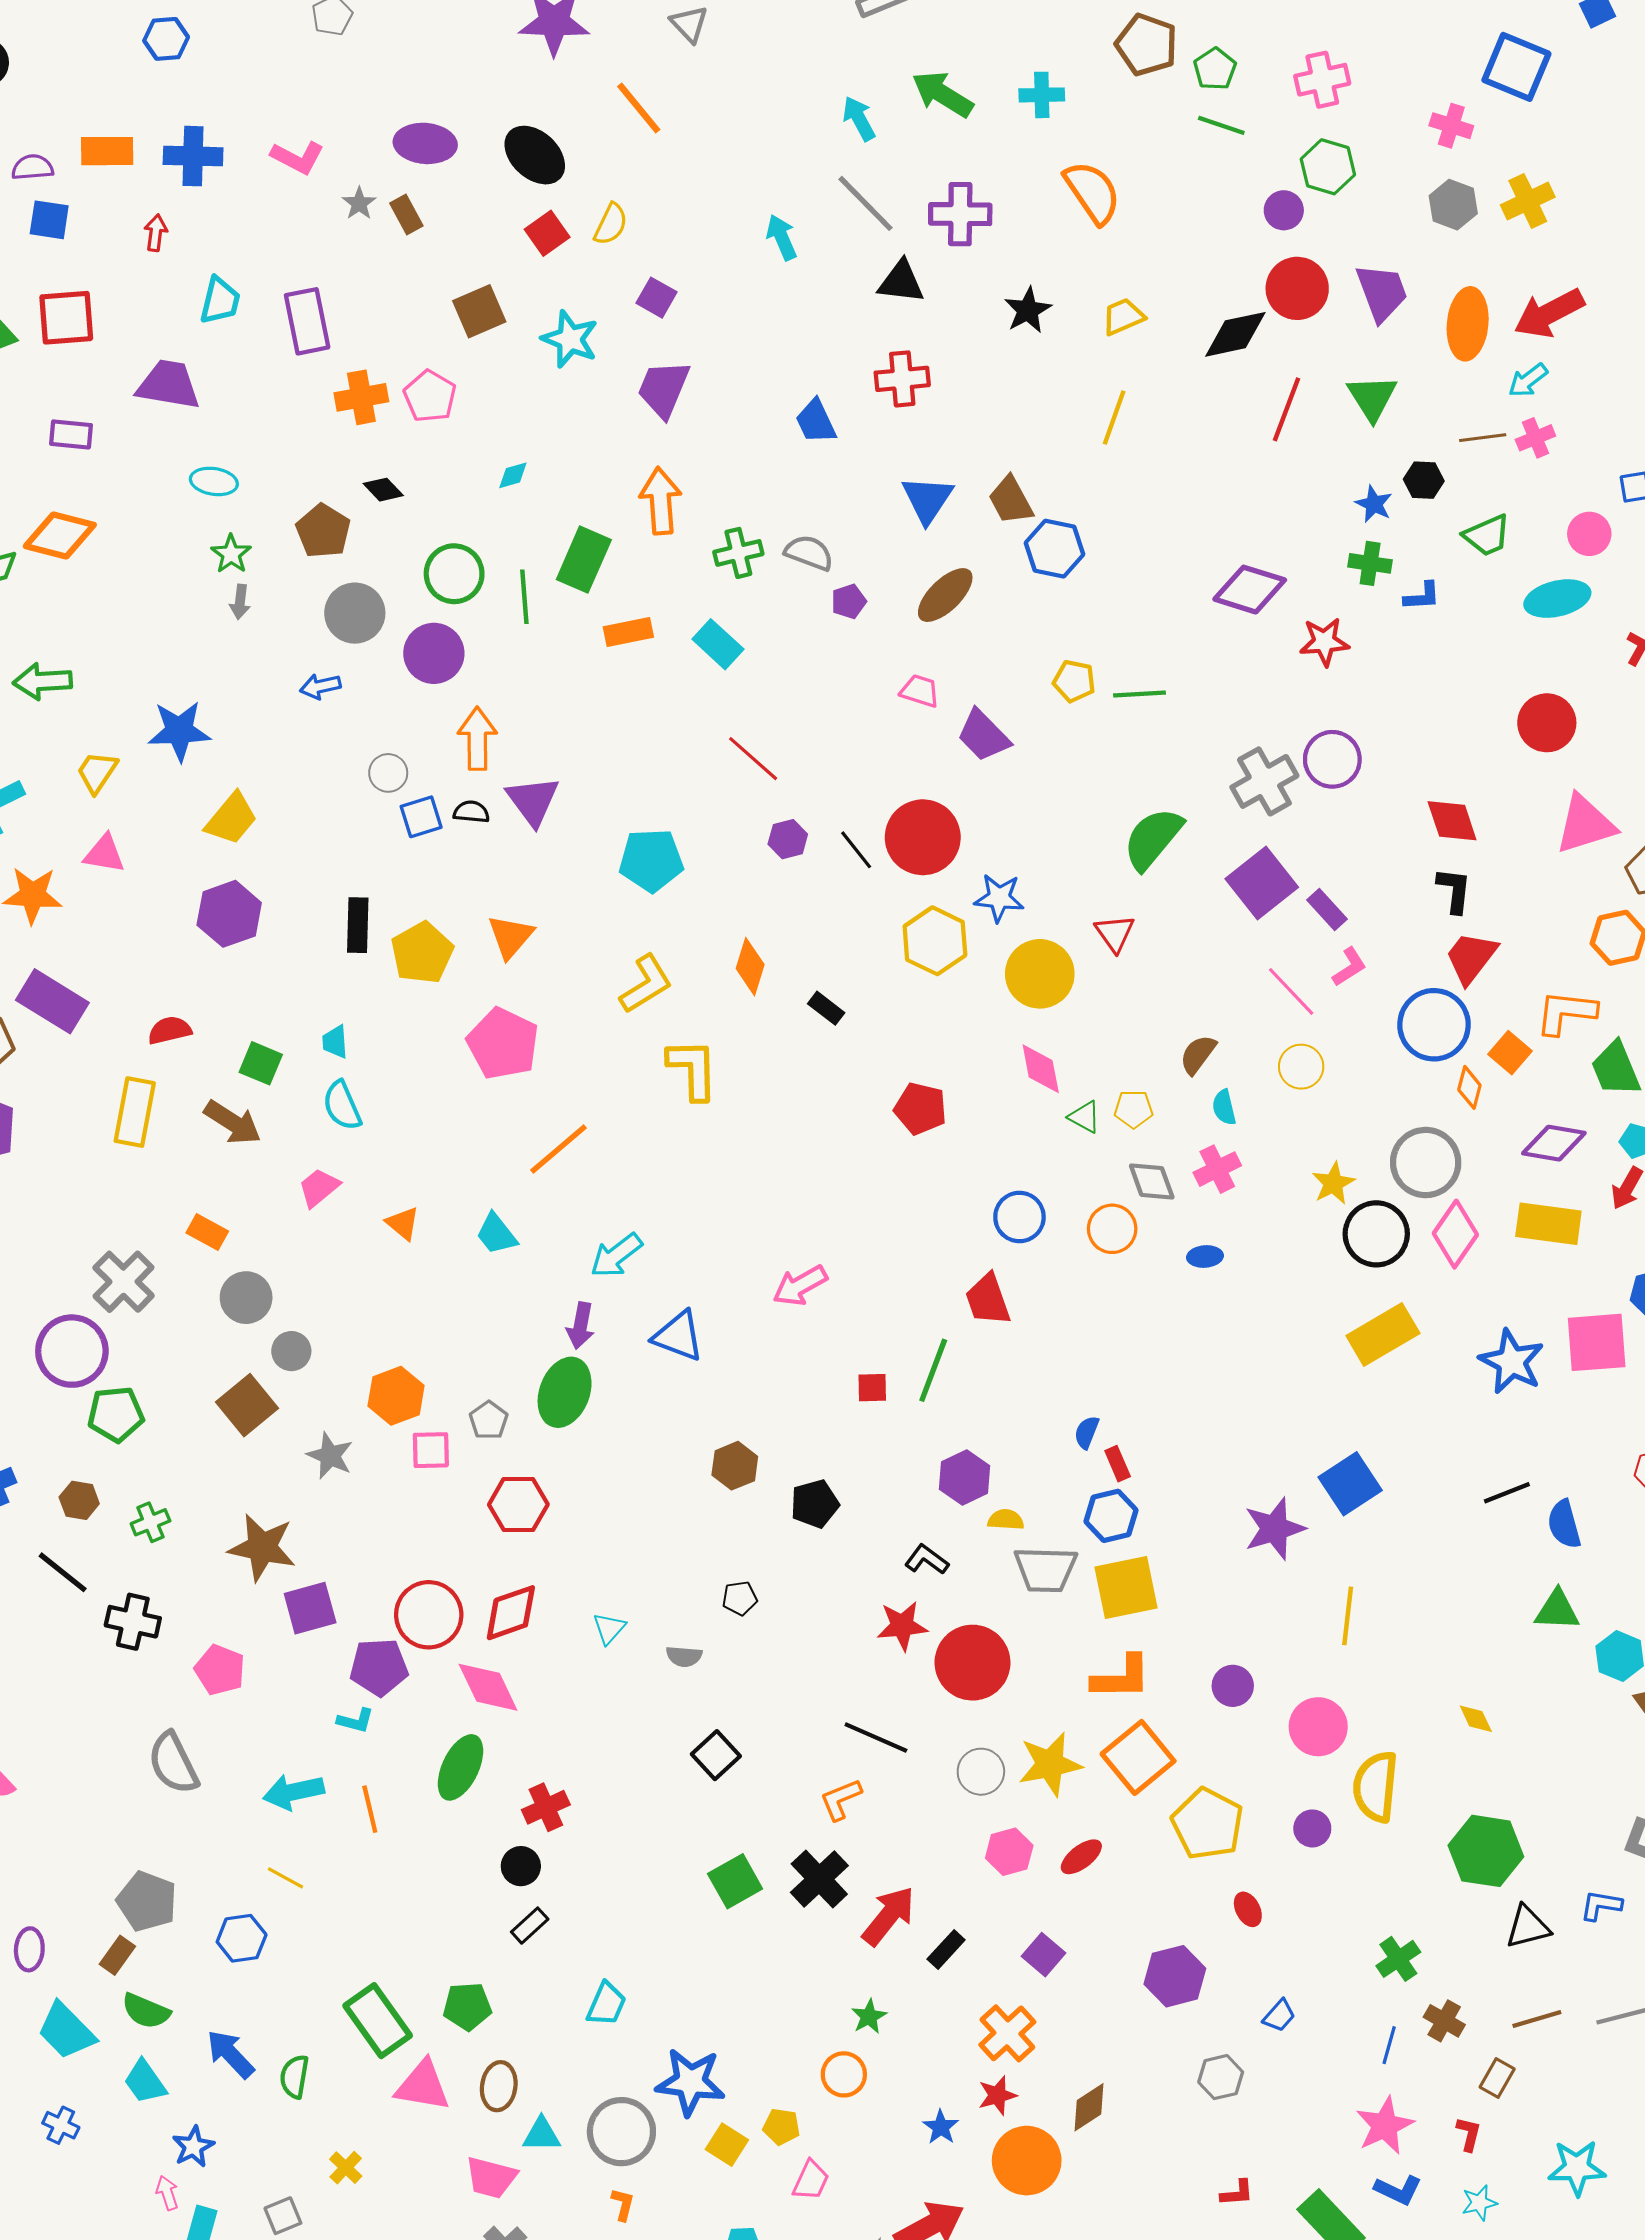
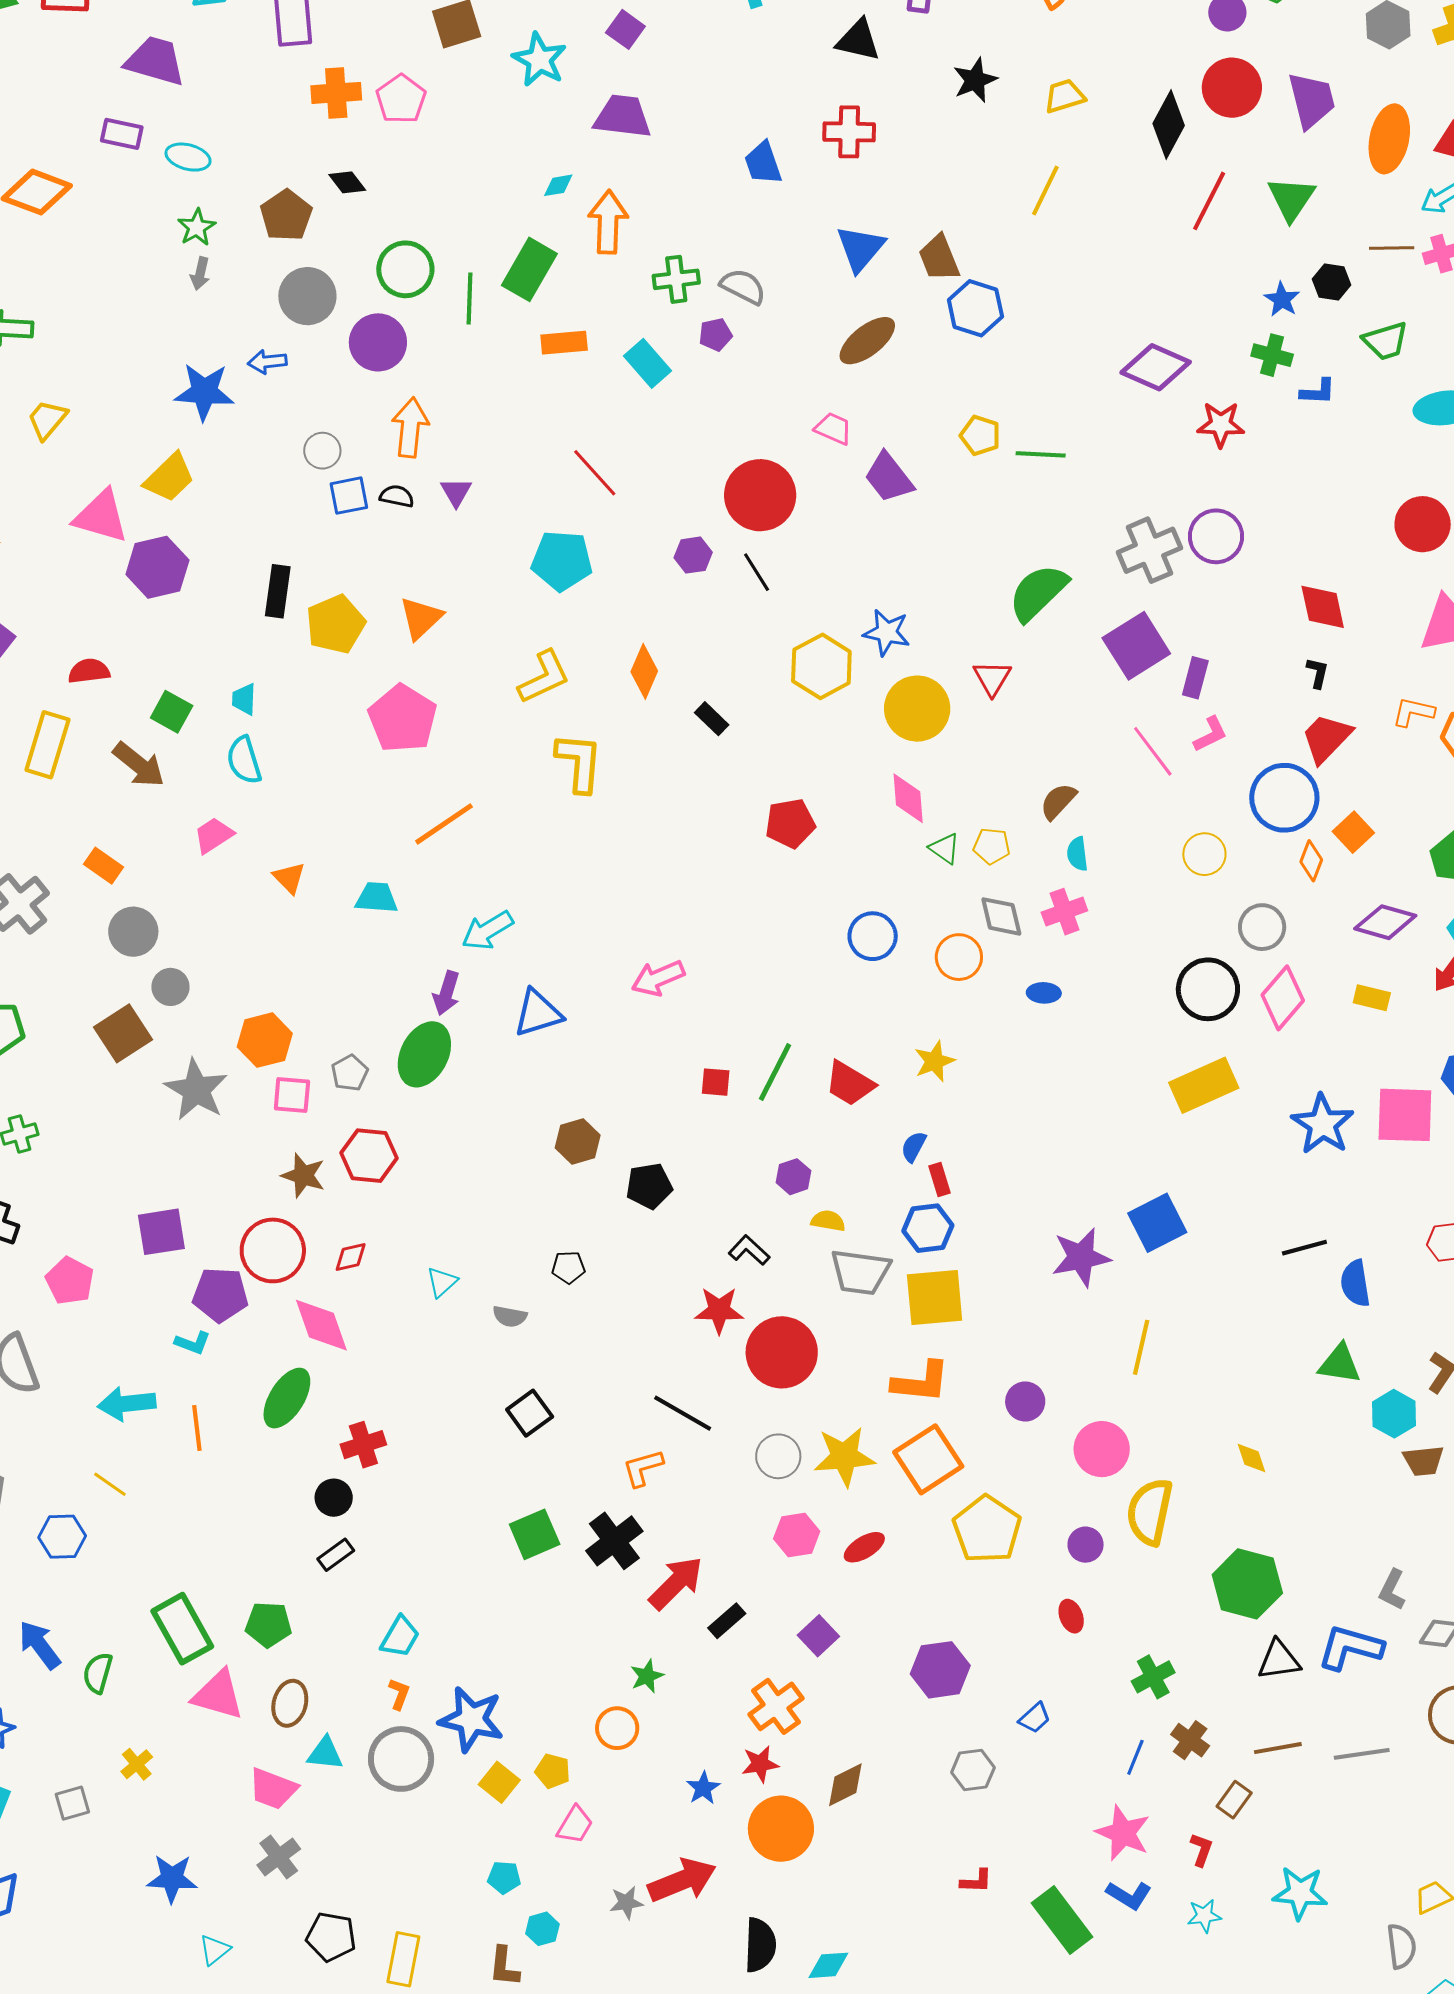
black diamond: (1235, 334) -> (1169, 125), turned -56
purple trapezoid: (664, 389) -> (623, 116), turned 68
purple rectangle: (71, 434) -> (122, 134), moved
cyan diamond: (513, 475) -> (558, 185), moved
purple pentagon: (849, 601) -> (715, 335), moved
blue star: (179, 731) -> (204, 392), moved
red line: (753, 759) -> (595, 473), moved
purple triangle: (533, 801) -> (456, 492), size x0.6
red circle: (923, 837) -> (760, 495), moved
pink triangle: (104, 854) -> (101, 516), moved, size x1.4
black L-shape: (1454, 890) -> (1318, 673), size x0.7
purple rectangle: (1327, 910) -> (1195, 678), turned 51
orange L-shape: (1566, 1012) -> (1413, 712), moved, size x0.7
yellow circle: (1301, 1067) -> (1204, 854), moved
red pentagon: (920, 1109) -> (790, 823), turned -30
gray circle: (1426, 1163) -> (1262, 927), size x0.7
yellow star: (1333, 1183) -> (934, 1061), moved
yellow rectangle: (1548, 1224) -> (1372, 998), size x0.6
cyan trapezoid: (496, 1234) -> (377, 898), turned 126
red trapezoid: (988, 1300) -> (850, 1083), moved, turned -46
blue triangle: (678, 1336) -> (538, 1013), turned -44
gray star: (330, 1456) -> (196, 1090), size x1.4
purple hexagon: (965, 1478) -> (794, 1177), size x0.7
brown star: (262, 1547) -> (303, 1175), moved, size x0.7
red diamond: (511, 1613) -> (351, 1257), size x0.6
blue L-shape: (1601, 1905) -> (1350, 1647), size x1.6
red ellipse: (1248, 1909) -> (1071, 1616), moved
pink star: (1385, 2126) -> (1123, 1833), turned -30
orange L-shape: (623, 2204) -> (399, 1694), moved

